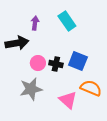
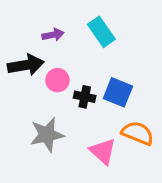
purple arrow: (35, 23) -> (53, 35), turned 72
pink circle: (38, 63) -> (57, 80), moved

